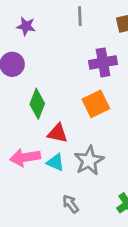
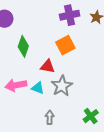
red triangle: (57, 133) -> (48, 66), moved
gray arrow: (71, 204) -> (50, 117), turned 40

